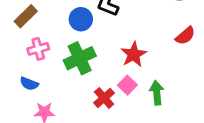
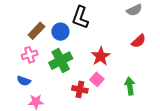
brown rectangle: (26, 16) -> (36, 31), moved
green arrow: (157, 93) -> (130, 86), moved
red cross: (104, 98) -> (80, 89), turned -35

